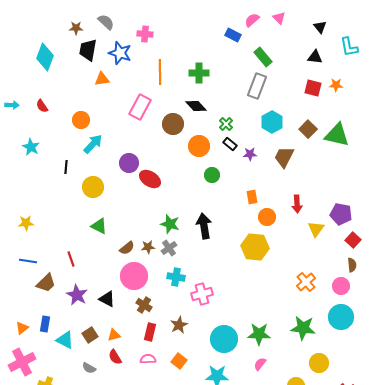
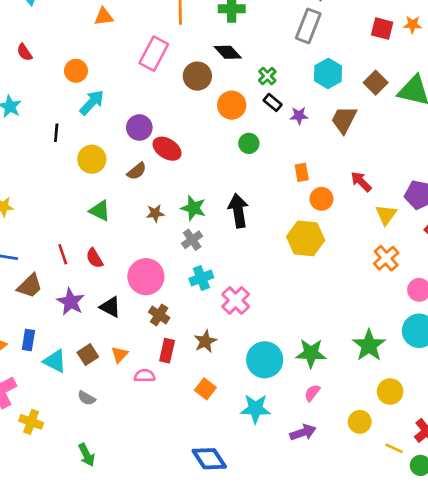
red arrow: (297, 204) -> (361, 182), turned 138
brown star: (148, 247) -> (155, 213), moved
brown semicircle: (127, 248) -> (137, 171), moved
cyan cross: (176, 277) -> (201, 278), turned -30
orange cross: (306, 282) -> (386, 258), moved
pink cross: (202, 294) -> (236, 300), turned -30
green star: (303, 328) -> (369, 345), turned 30
orange triangle: (114, 335) -> (120, 355), turned -32
red semicircle: (115, 357) -> (94, 258), moved
pink semicircle: (148, 359) -> (145, 376), moved

